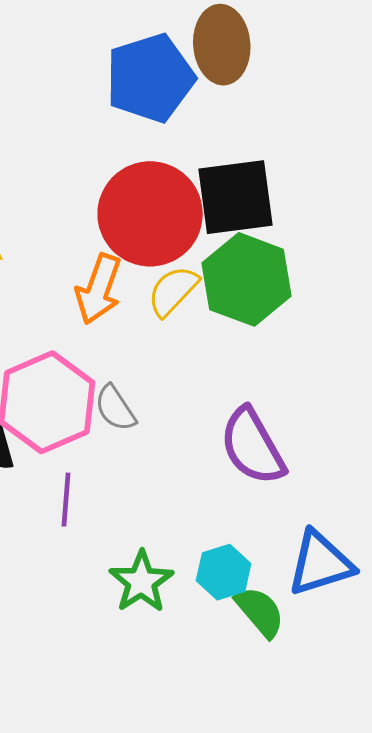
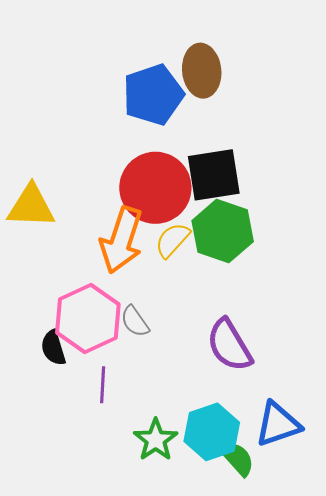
orange arrow: (99, 289) -> (121, 240), size x1.4
cyan hexagon: (224, 572) -> (212, 432), size x1.5

